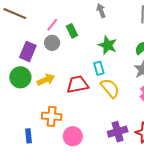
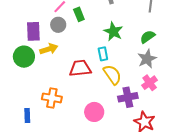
purple rectangle: (28, 51) -> (33, 31), turned -30
yellow arrow: (46, 80) -> (49, 49), moved
purple cross: (118, 132) -> (128, 97), moved
pink circle: (73, 136) -> (94, 112), moved

